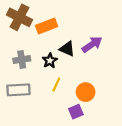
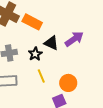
orange rectangle: (47, 26) -> (32, 22), turned 48
yellow line: (56, 84) -> (41, 76), turned -48

